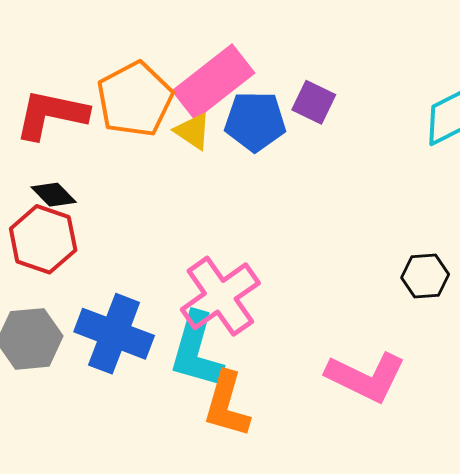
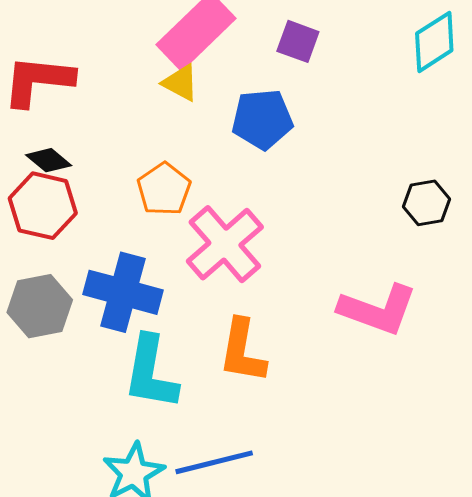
orange pentagon: (135, 99) -> (164, 189), moved, size x0.7
blue pentagon: (255, 121) -> (262, 119), moved
cyan L-shape: (197, 350) -> (151, 373), moved

